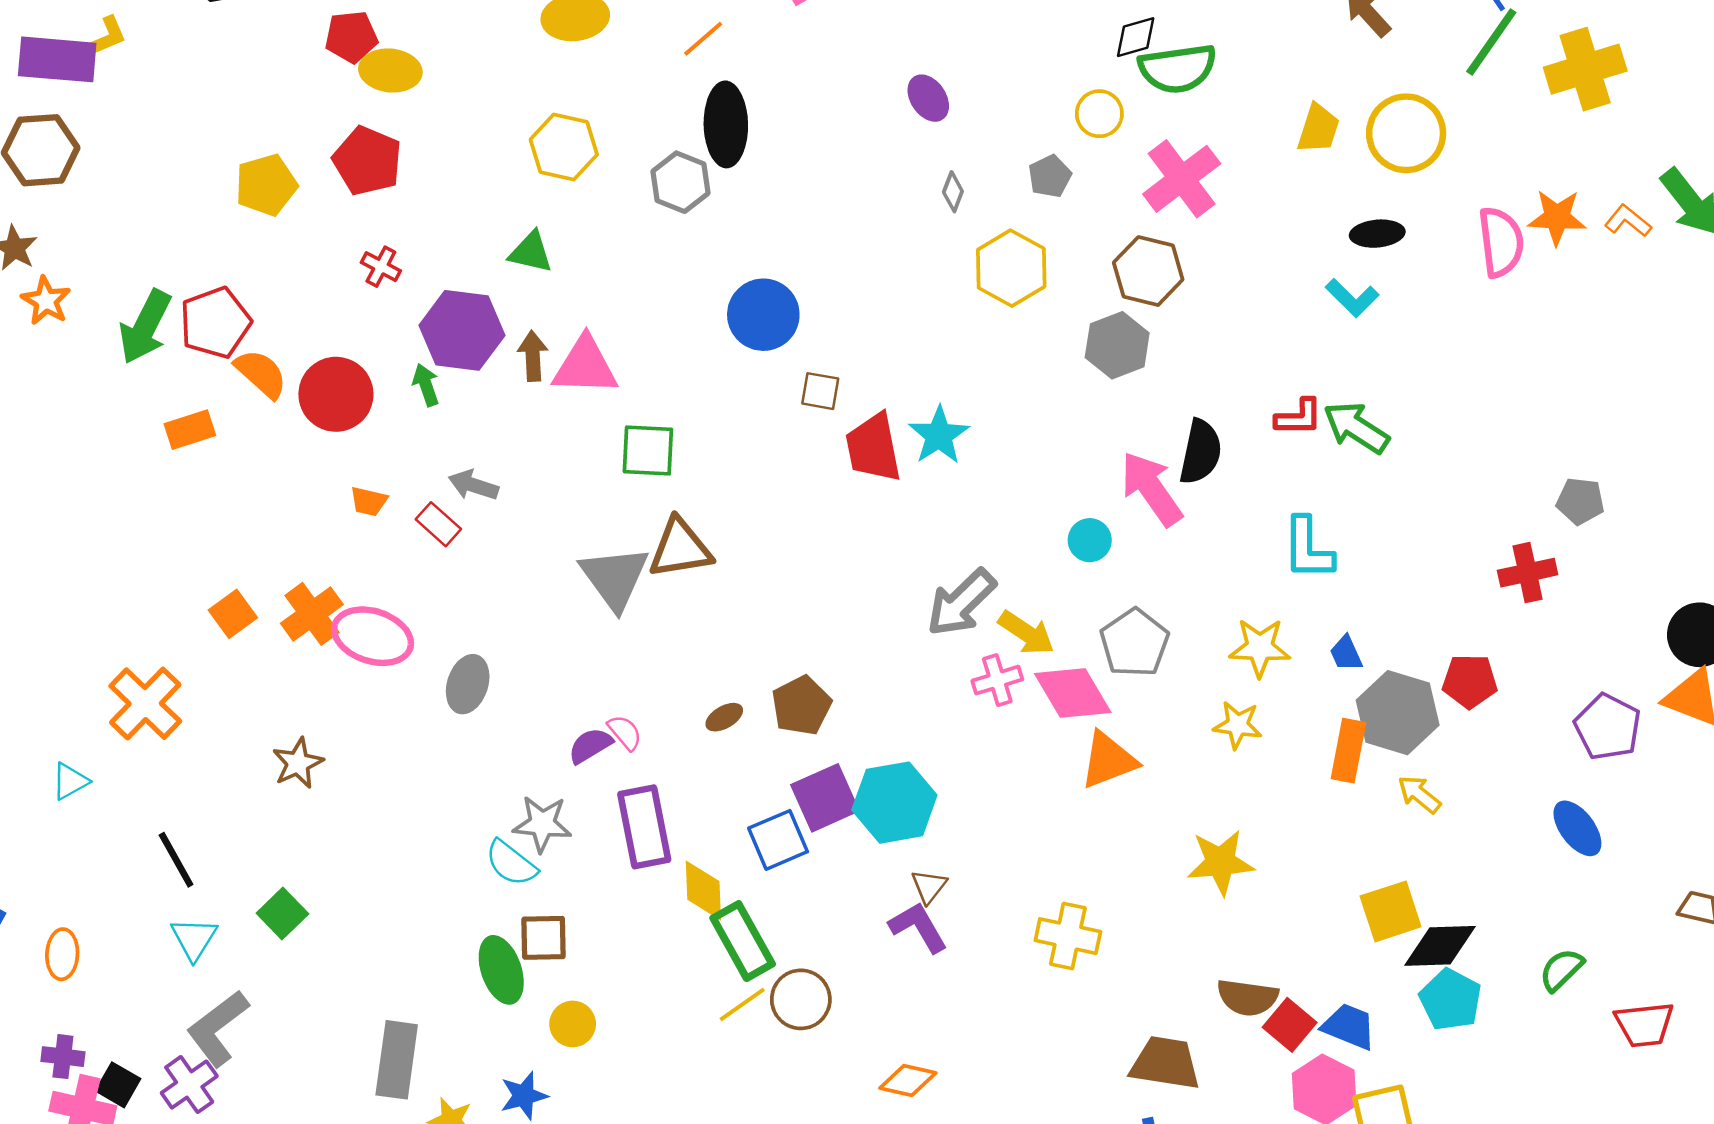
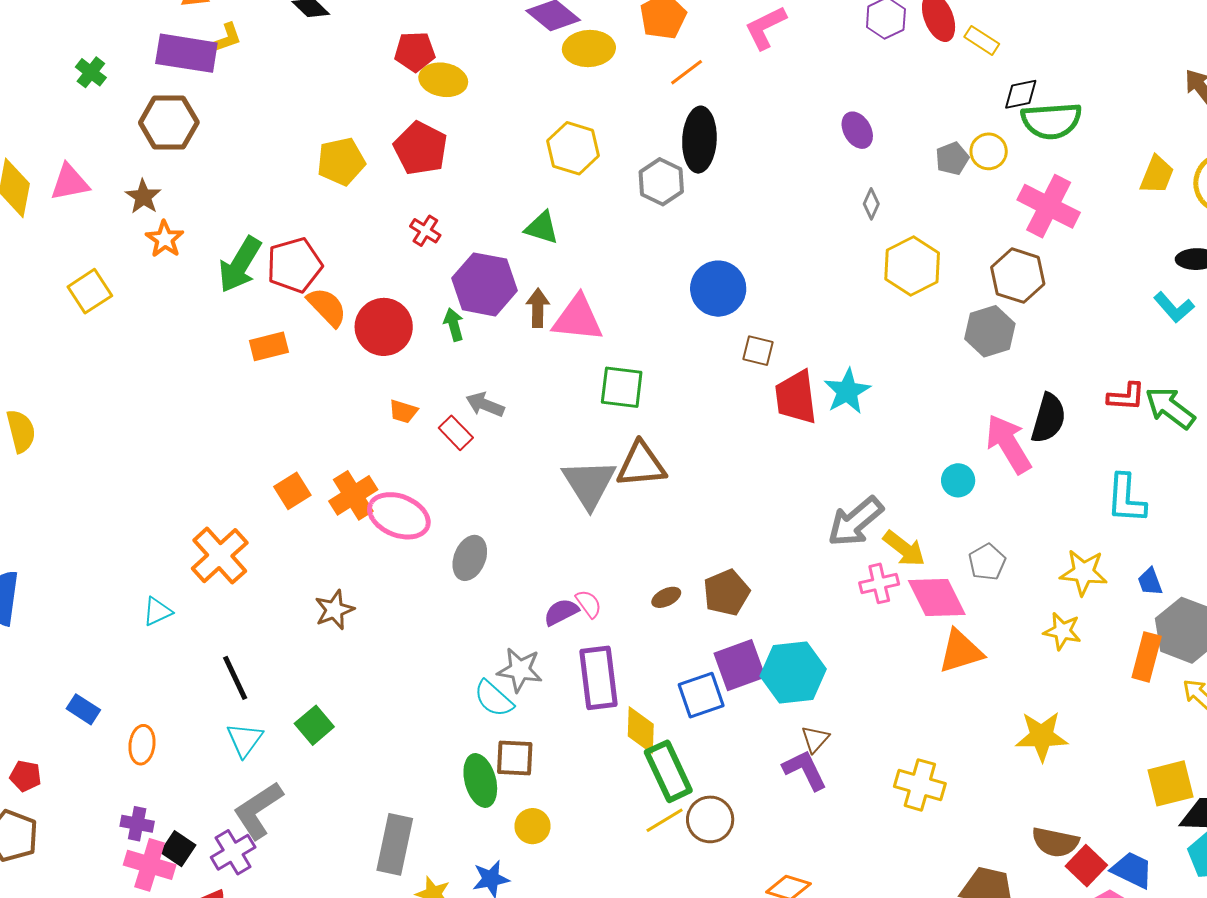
gray pentagon: (1050, 176) -> (952, 158), moved
pink cross: (1182, 179) -> (1049, 206), turned -30
gray pentagon: (1134, 643) -> (987, 562), size x0.7

